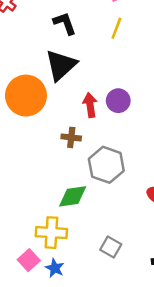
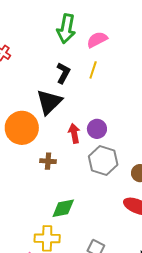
black L-shape: (65, 23) -> (63, 73), moved, turned 50
brown cross: (71, 137) -> (48, 161), moved
gray hexagon: (106, 165) -> (103, 161), moved

